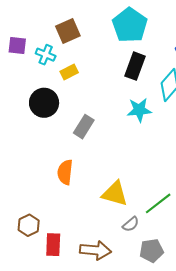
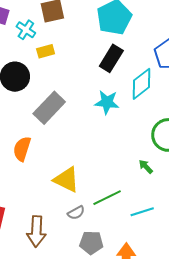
gray rectangle: (84, 127) -> (49, 108), size x1.4
brown arrow: (95, 250) -> (36, 231), turned 76

